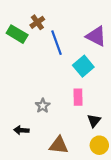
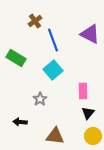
green rectangle: (17, 34) -> (16, 58), moved
cyan square: (83, 66) -> (53, 70), moved
pink rectangle: (78, 97) -> (83, 91), moved

